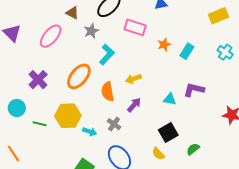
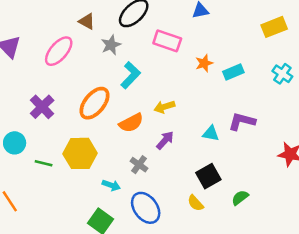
cyan rectangle: (187, 51) -> (233, 72), turned 35
orange semicircle: (108, 92) -> (131, 123), turned -108
cyan arrow: (90, 132) -> (111, 185), moved

